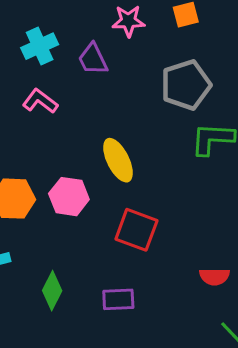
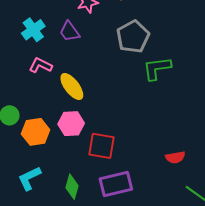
yellow ellipse: (118, 160) -> (72, 87), moved
red square: (136, 230) -> (102, 146), moved
purple rectangle: (118, 299) -> (116, 184), size x1.5

